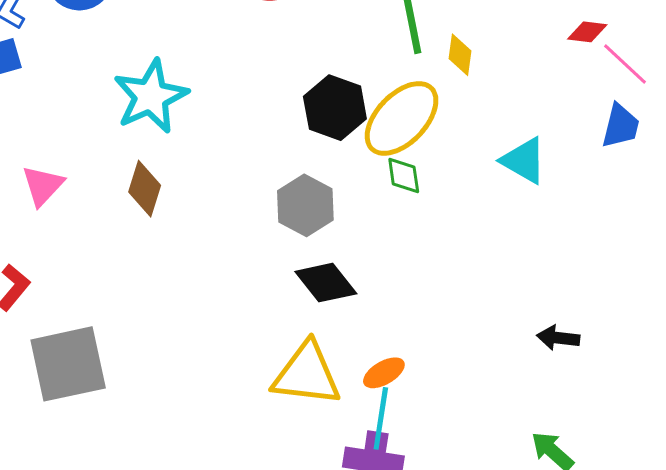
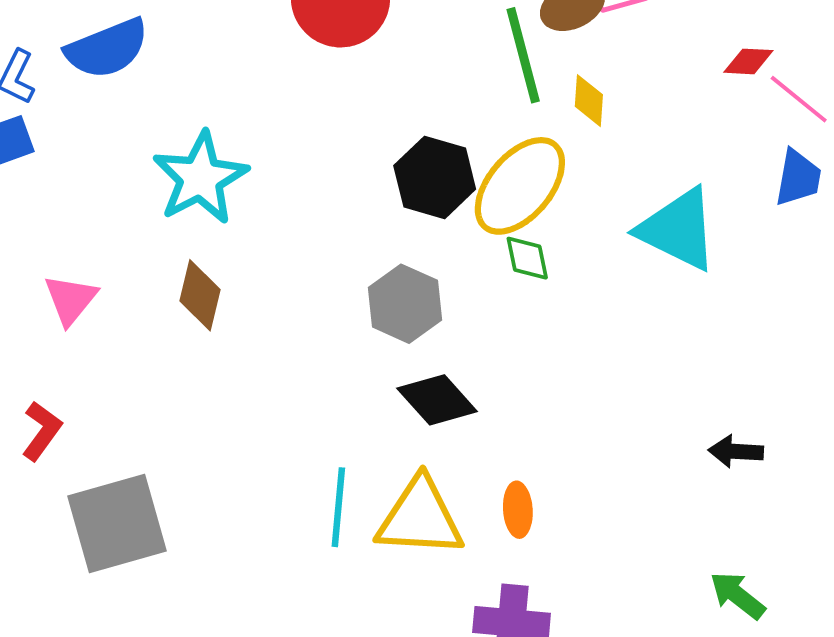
cyan triangle: (524, 160) -> (678, 229), size x1.4
orange ellipse: (384, 373) -> (518, 510), turned -60
cyan line: (381, 418) -> (338, 507), moved

